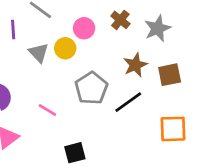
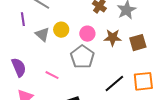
pink circle: (84, 28) -> (87, 34), moved
brown star: (135, 65) -> (113, 38), turned 30
black line: (128, 102) -> (114, 84), moved

